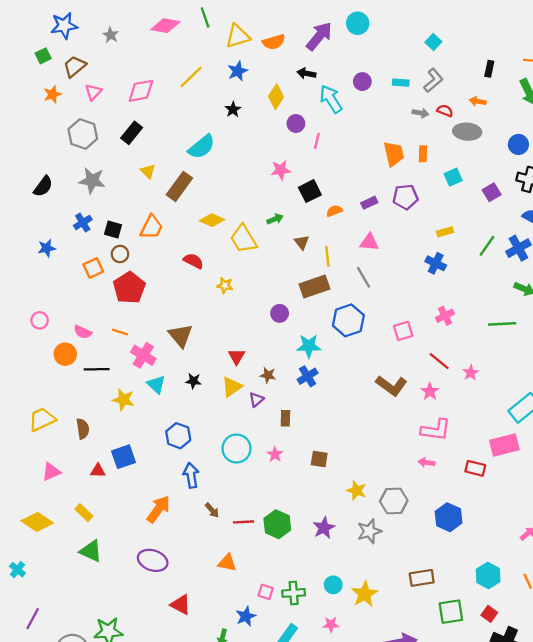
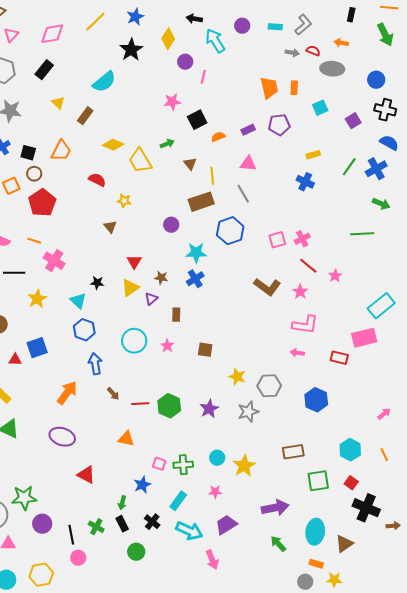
black star: (233, 110) -> (131, 50), size x1.6
brown rectangle: (179, 186) -> (85, 116), size x0.7
pink cross: (445, 316) -> (302, 239), moved
brown triangle: (181, 336) -> (110, 227), moved, size x0.6
cyan triangle: (156, 384) -> (78, 301), moved
yellow star: (123, 400) -> (37, 299), turned 30

